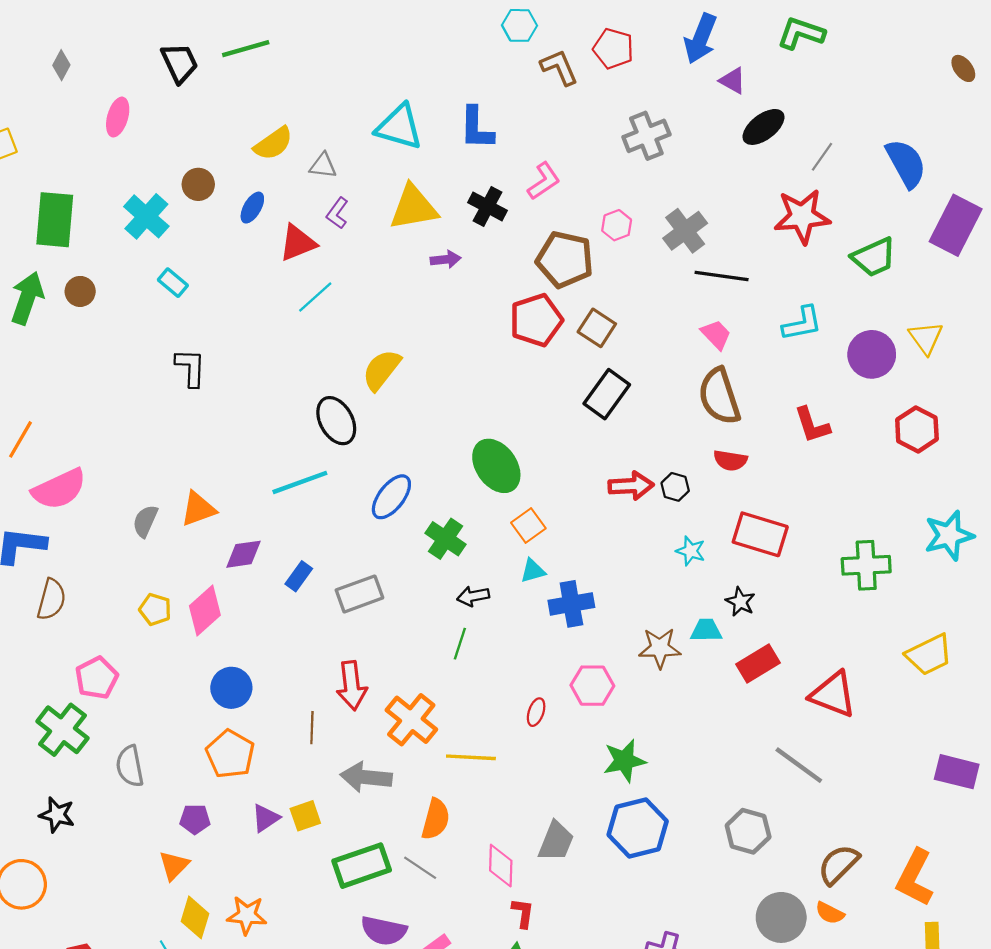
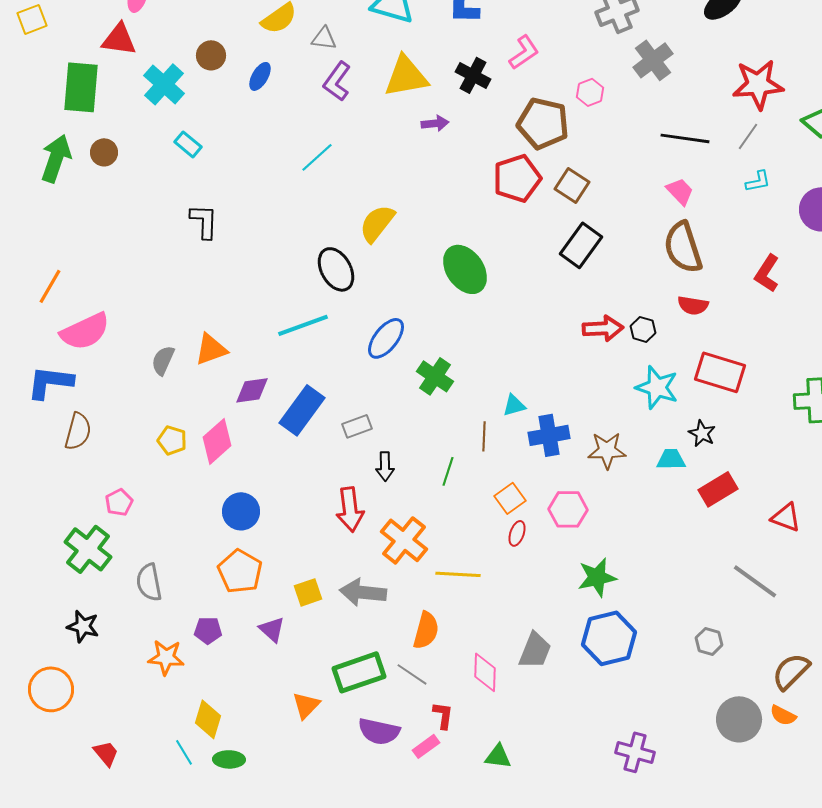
gray line: (822, 157) -> (748, 136), moved
purple L-shape: (337, 213) -> (337, 81), size x1.4
gray cross: (685, 231) -> (653, 60), moved
red triangle: (298, 243) -> (119, 39), moved, turned 30
cyan L-shape: (802, 323) -> (758, 181), size x0.7
red L-shape: (812, 425) -> (767, 273), turned 51
green ellipse: (496, 466) -> (465, 269), moved
orange square: (528, 526) -> (510, 498), moved
cyan star: (691, 551) -> (657, 387), size x1.6
blue rectangle: (299, 576) -> (302, 410), size x1.8
gray rectangle: (359, 594) -> (357, 426), size x0.7
black arrow: (473, 596) -> (385, 466), moved, turned -80
brown star: (660, 648) -> (607, 450), moved
pink pentagon: (97, 678) -> (119, 502), size x0.7
red triangle: (833, 694) -> (786, 517), size x0.7
brown line: (312, 728) -> (484, 436), moved
yellow square: (305, 816) -> (308, 592), moved
purple triangle: (266, 818) -> (272, 629), turned -44
gray hexagon: (748, 831) -> (709, 641), size x0.7
orange triangle: (174, 866) -> (306, 705), moved
red L-shape: (523, 913) -> (443, 715), moved
orange star: (247, 915) -> (166, 657), moved

